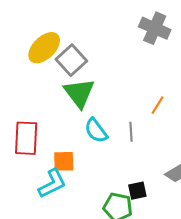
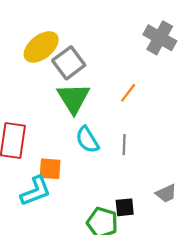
orange line: (157, 105) -> (128, 93), moved

